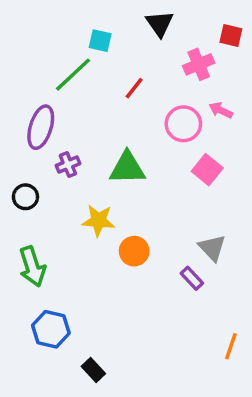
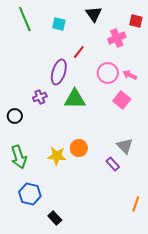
green line: (73, 75) -> (25, 19), moved, turned -70
pink arrow: (221, 110) -> (130, 75), moved
purple ellipse: (41, 127) -> (59, 72), moved
yellow star: (98, 221) -> (57, 156), moved

